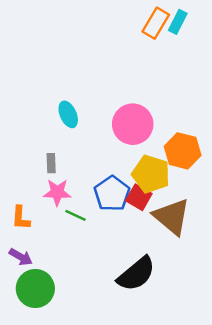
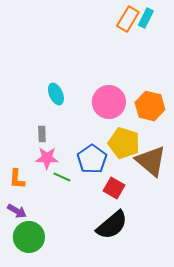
orange hexagon: (183, 151) -> (150, 106), moved
red square: (139, 197) -> (114, 188), moved
brown triangle: (172, 217) -> (151, 161), moved

